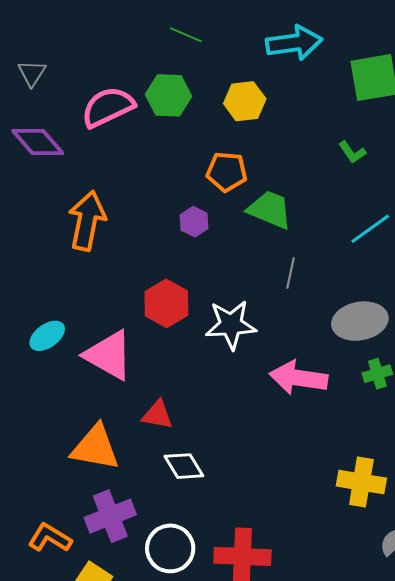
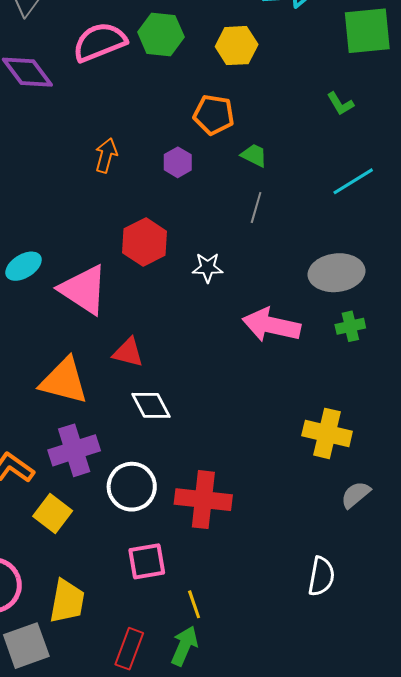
green trapezoid: (270, 210) -> (254, 155), size x0.6
orange arrow: (87, 221) -> (106, 155), moved, size x0.6
gray line: (291, 273) -> (256, 207), moved
white star: (231, 325) -> (208, 268), size x0.6

